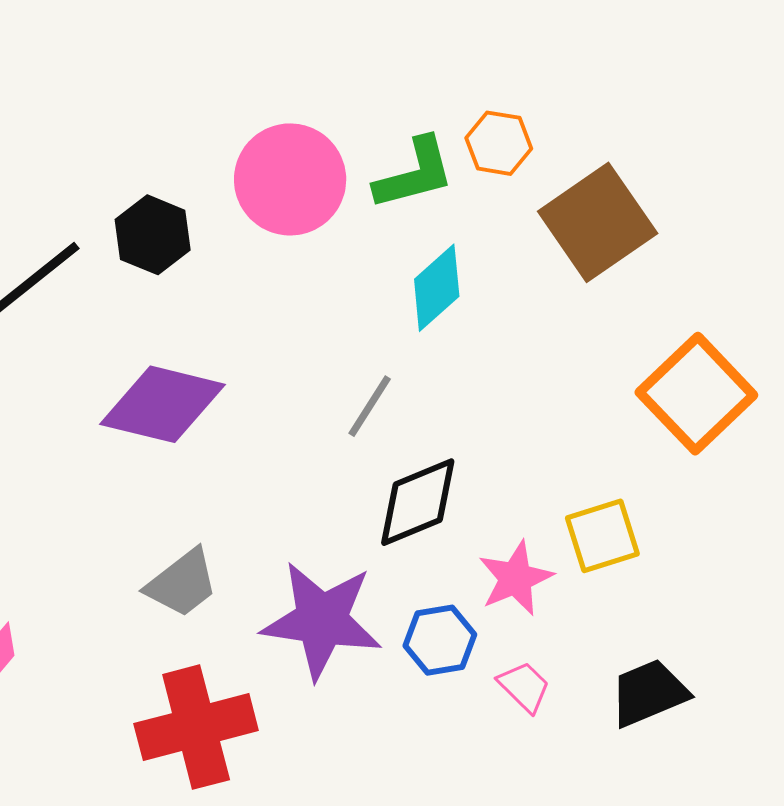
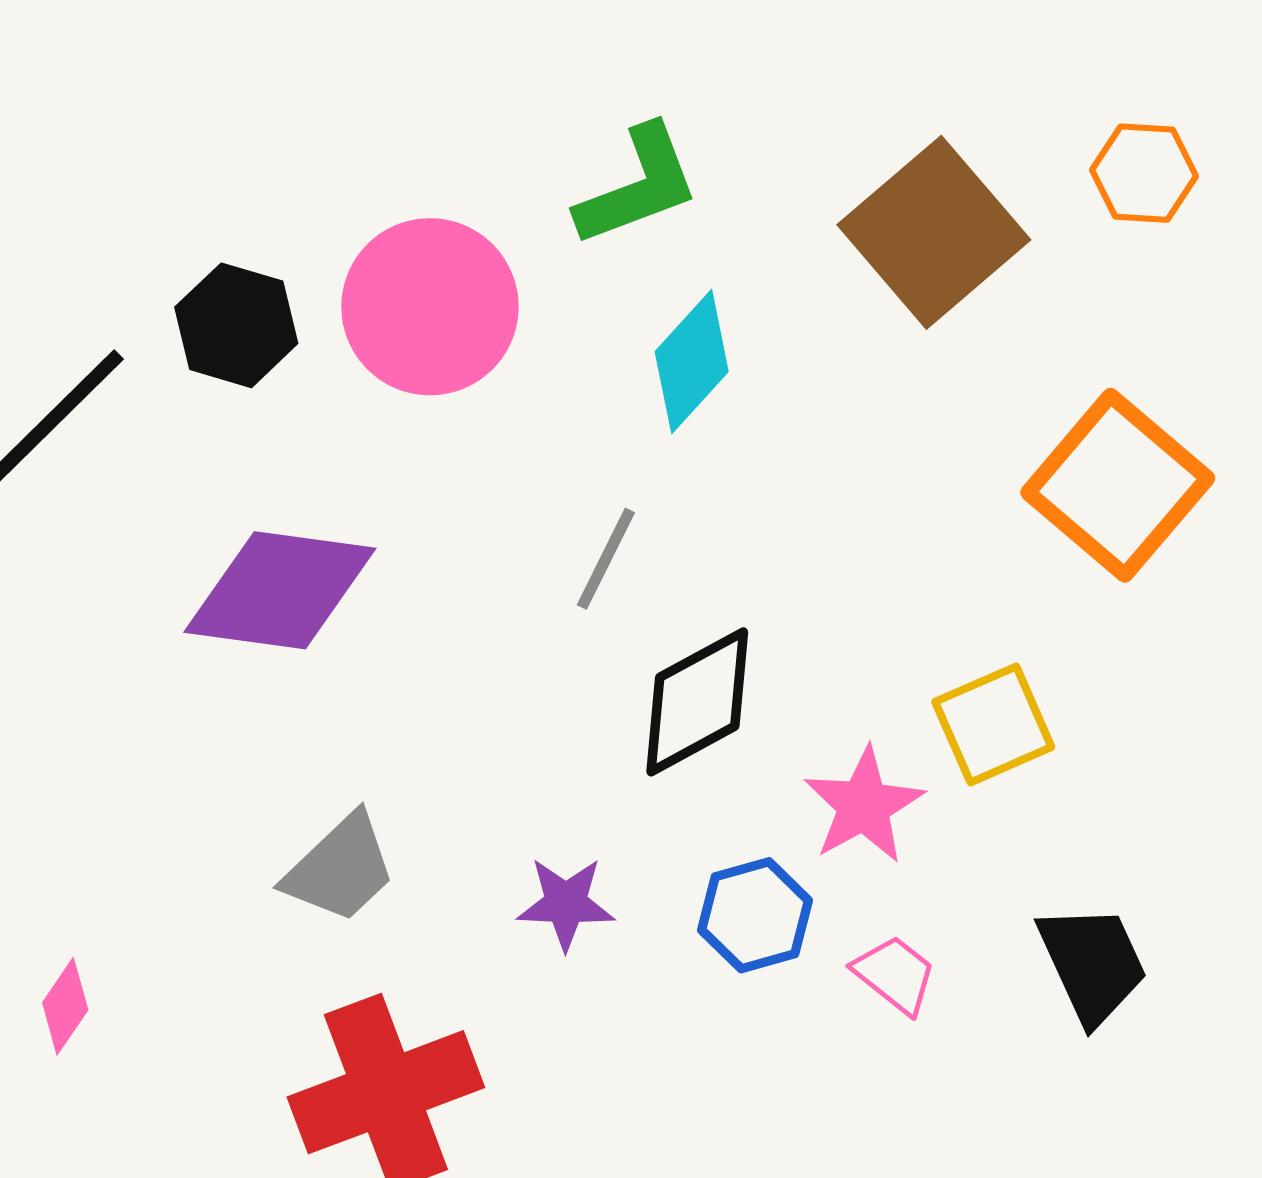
orange hexagon: (499, 143) -> (1144, 173), moved
pink circle: (290, 179) -> (430, 307), moved
purple star: (322, 620) -> (566, 903), size x0.5
black trapezoid: (649, 693) -> (1092, 964), turned 94

